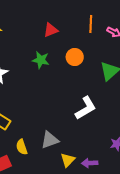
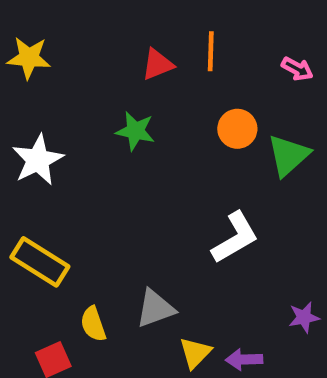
orange line: (91, 24) -> (211, 51), moved
orange circle: (75, 57) -> (237, 129), moved

